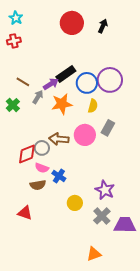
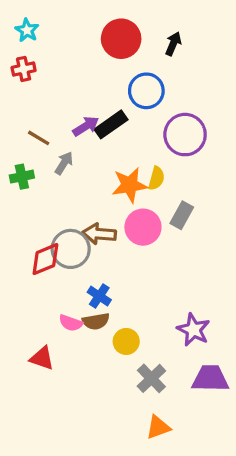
blue circle: (87, 83) -> (146, 91), moved
purple arrow: (51, 84) -> (86, 126), moved
orange star: (62, 104) -> (130, 185), moved
green cross: (13, 105) -> (22, 177), turned 32
gray circle: (42, 148) -> (71, 249), size x1.5
pink semicircle: (42, 168) -> (71, 323), moved
brown semicircle: (38, 185) -> (96, 321), moved
purple star: (105, 190) -> (193, 330), moved
gray cross: (102, 216) -> (151, 378), moved

